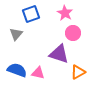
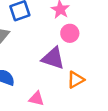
pink triangle: (38, 73) -> (37, 99), moved

